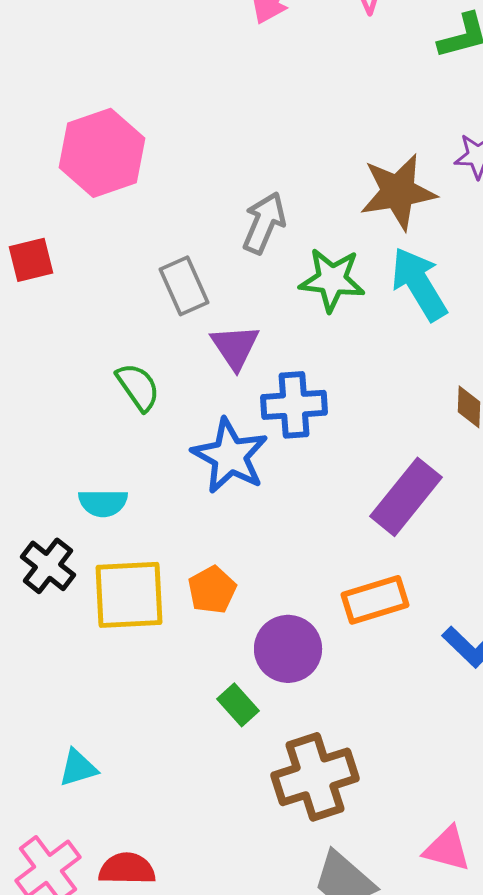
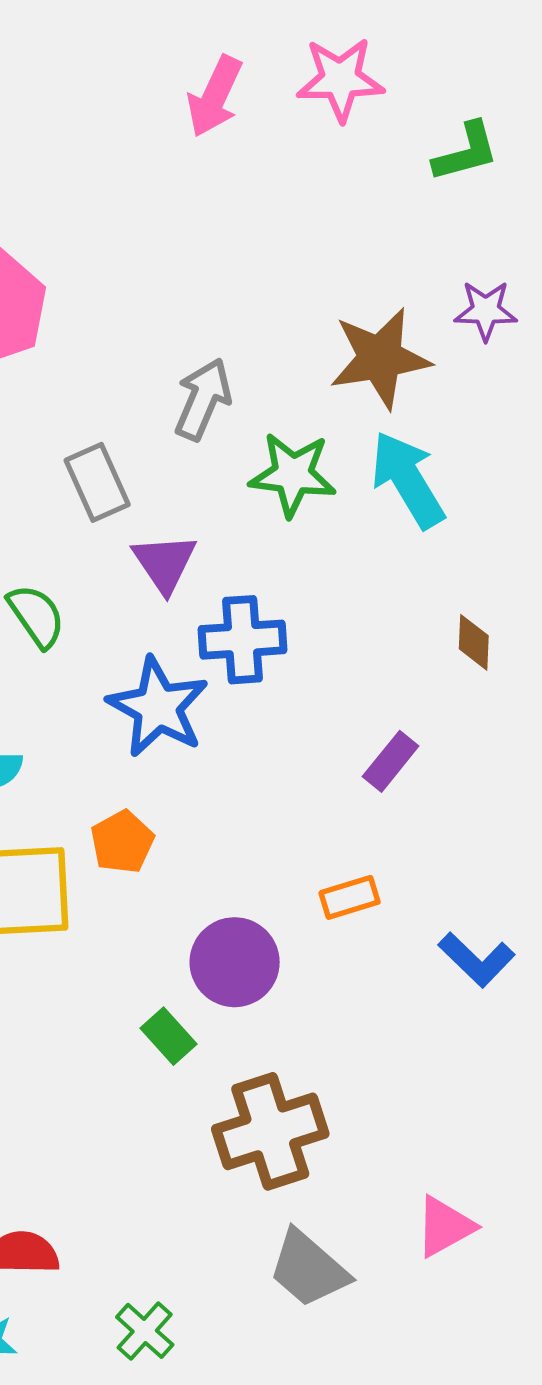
purple rectangle: (406, 497) -> (391, 761), size x0.6
orange pentagon: (212, 590) -> (122, 842), moved
orange rectangle: (375, 600) -> (350, 897), size x0.7
pink triangle: (447, 849) -> (445, 1227), turned -44

